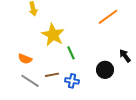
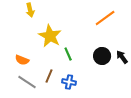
black circle: (105, 70) -> (102, 56), moved
brown line: (52, 75) -> (49, 76), turned -56

